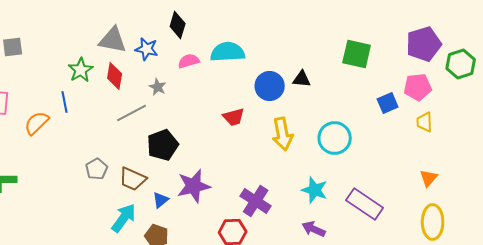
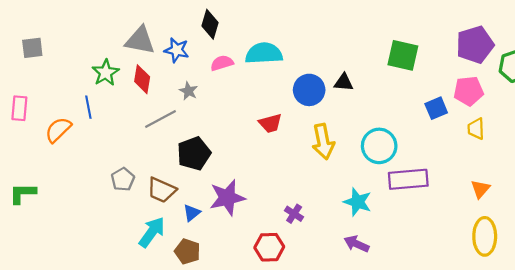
purple cross: (256, 201) -> (294, 214), size x0.6
purple rectangle: (365, 204) -> (408, 179), moved, turned -39

